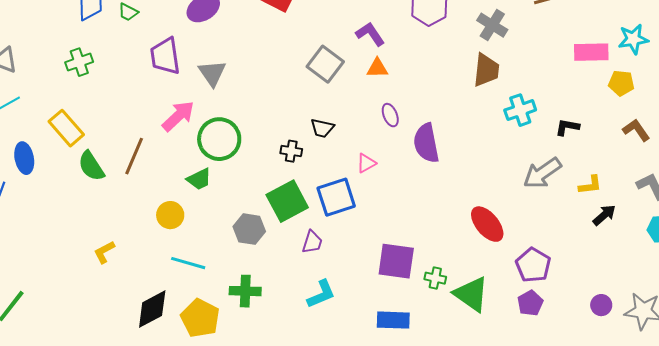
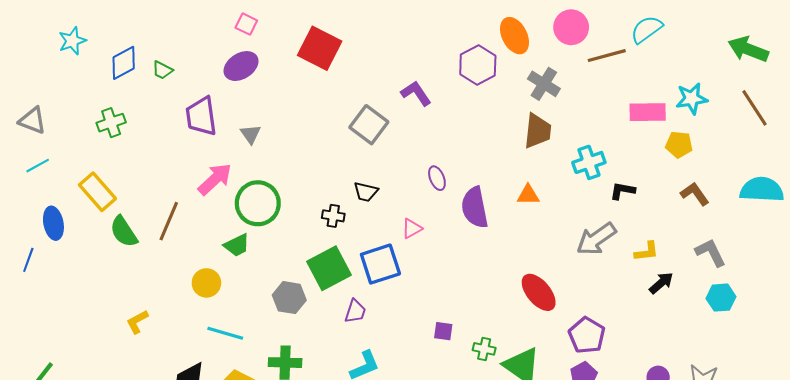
orange triangle: (377, 68) -> (528, 195), moved
gray triangle: (212, 73) -> (250, 134), size x0.7
cyan cross: (520, 110) -> (589, 162), moved
purple square: (396, 261) -> (443, 331), size x0.5

